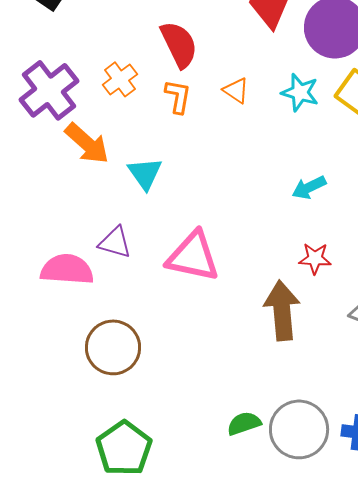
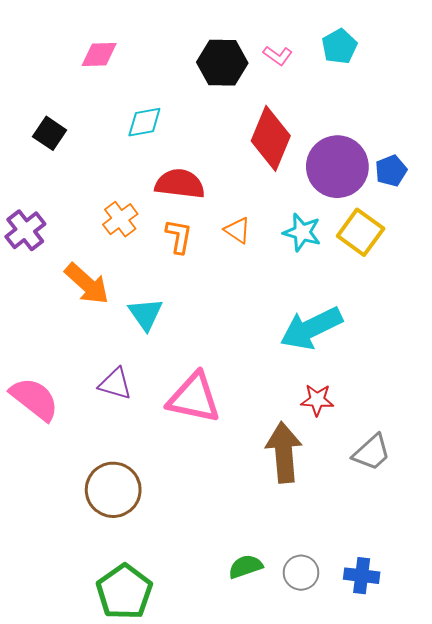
red semicircle: (179, 44) -> (180, 184), turned -57
purple cross: (49, 90) -> (25, 230), moved, size x0.7
cyan arrow: (309, 187) -> (311, 328), size x1.8
pink semicircle: (67, 269) -> (34, 399), moved, turned 34
gray circle: (299, 429) -> (301, 573), size x0.6

